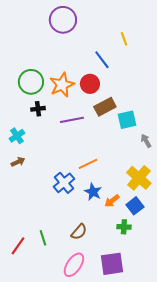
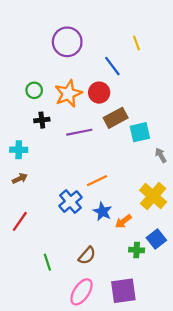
purple circle: (63, 20) -> (67, 42), moved
green circle: (31, 82) -> (34, 90), size x0.6
cyan cross: (17, 136) -> (19, 150), turned 35
blue square: (135, 206) -> (156, 239), moved
red line: (18, 246) -> (20, 221), moved

